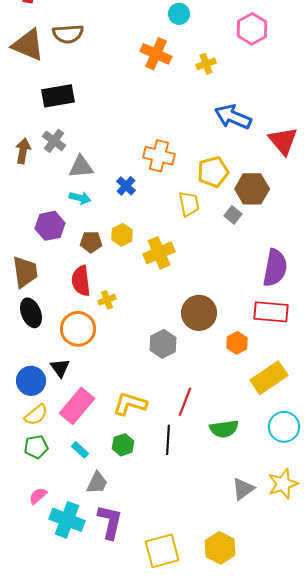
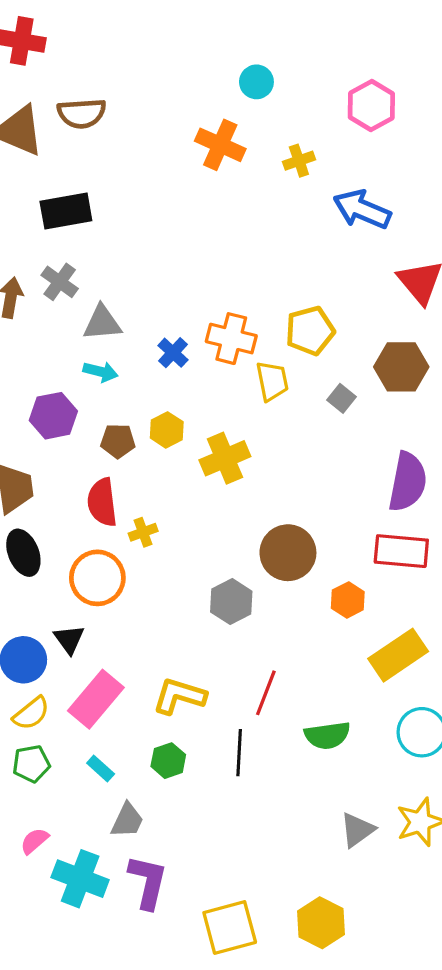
blue arrow: (233, 117) -> (362, 209), moved
orange cross: (159, 156) -> (231, 339), moved
brown hexagon: (252, 189) -> (401, 367), moved

